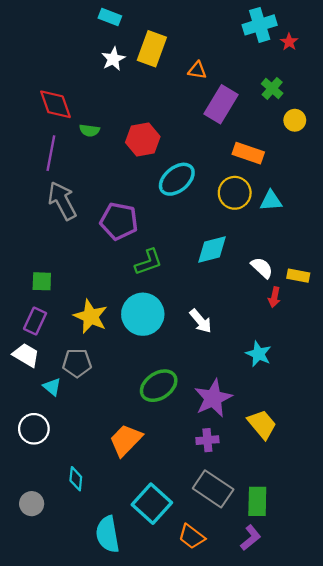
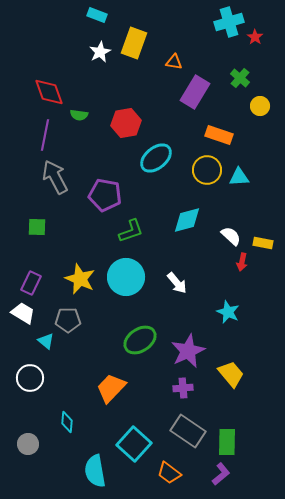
green square: (42, 281) -> (37, 227), moved

